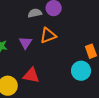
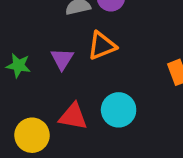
cyan circle: (81, 71) -> (119, 110), moved

